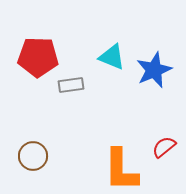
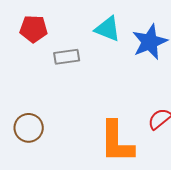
red pentagon: (38, 57) -> (34, 29), size x0.7

